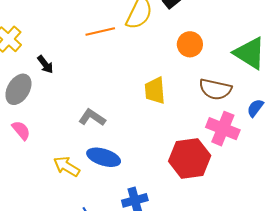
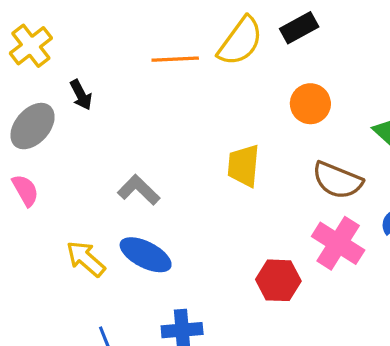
red hexagon: (190, 158) -> (278, 280), size x0.7

